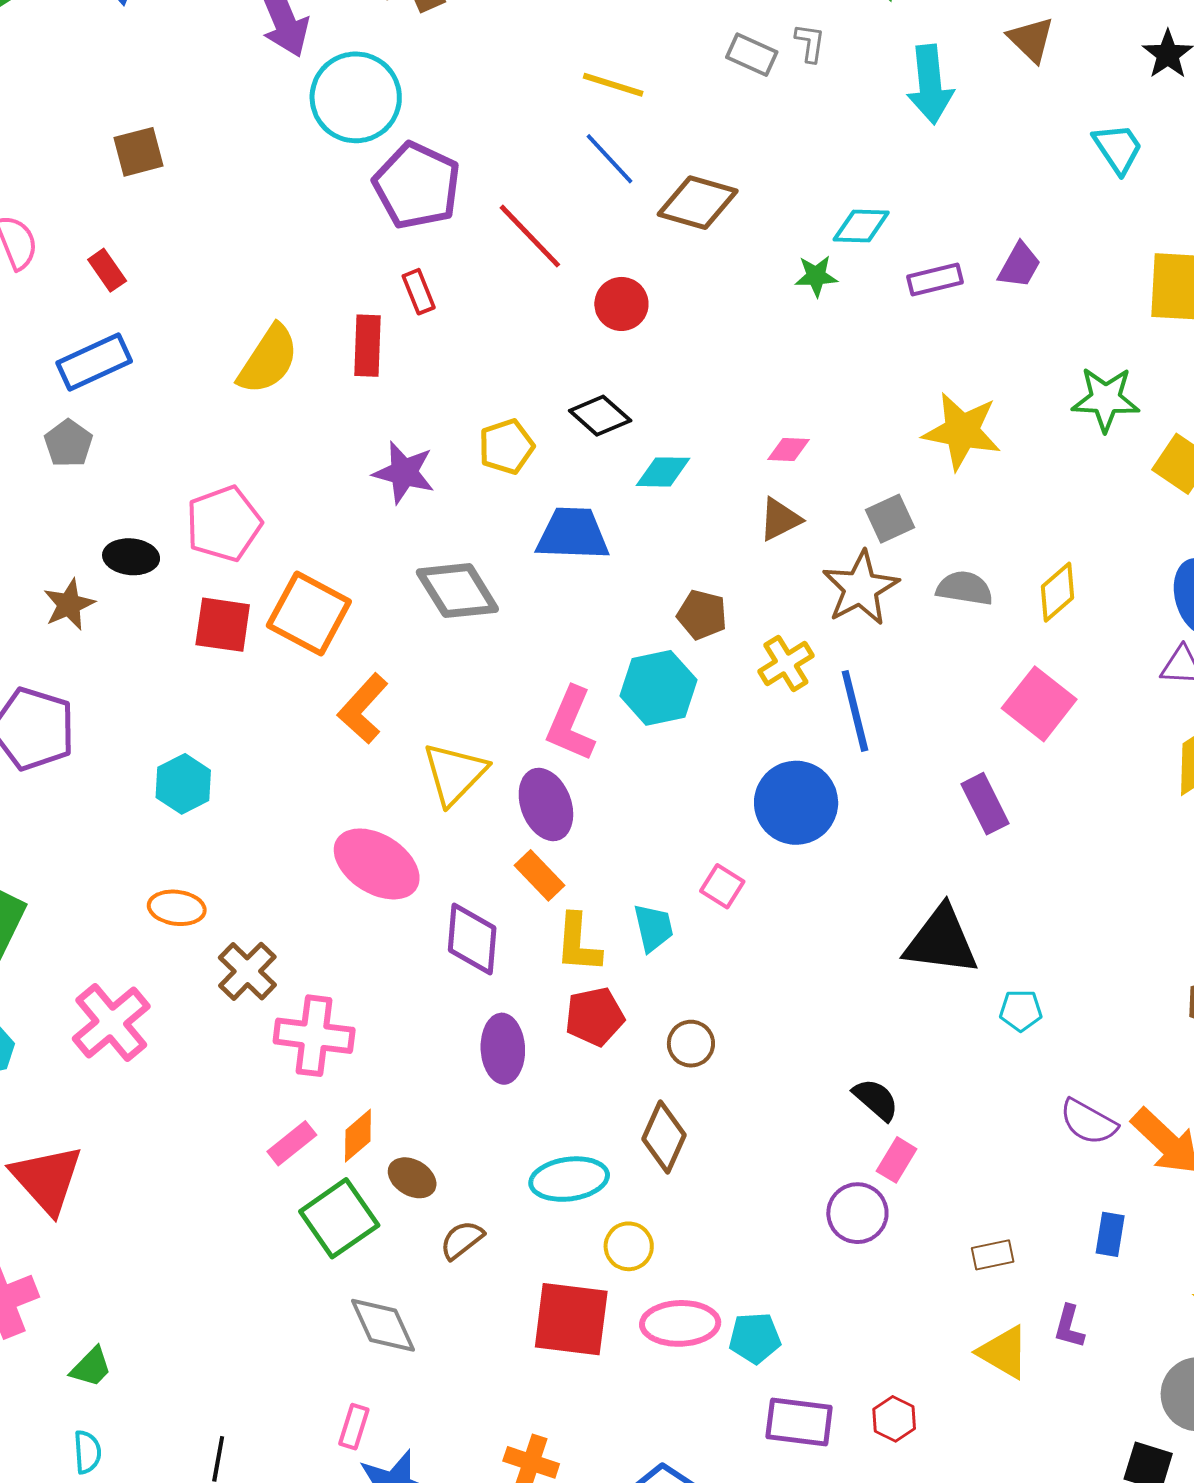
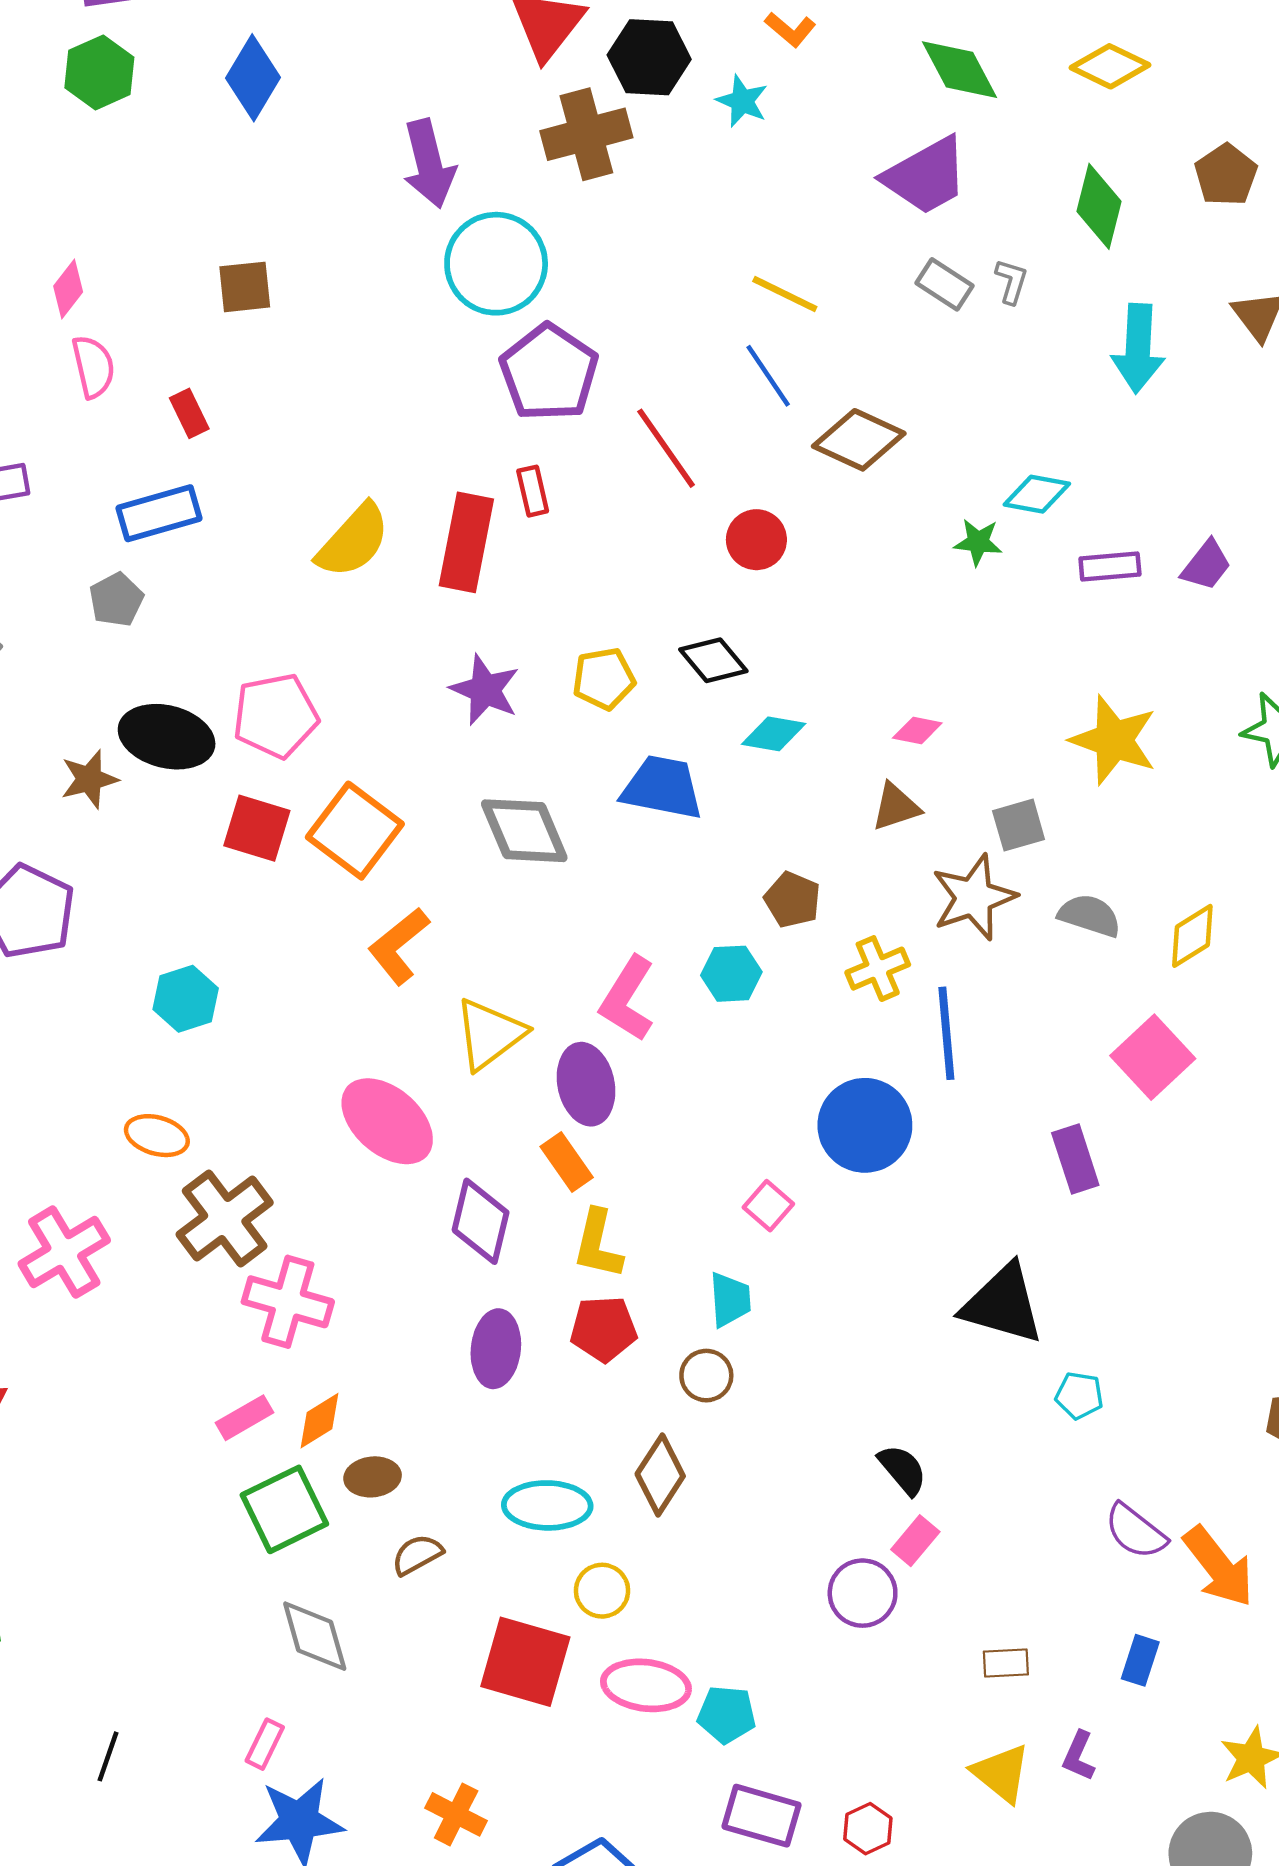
red rectangle: (368, 346) -> (466, 542), size x1.4
black ellipse: (131, 557) -> (167, 737), size x1.5
cyan hexagon: (658, 688) -> (731, 974), size x0.7
cyan trapezoid: (653, 928) -> (730, 1300), moved
brown cross: (247, 971) -> (225, 1218), size x1.4
brown ellipse: (412, 1178) -> (373, 1477), turned -45

